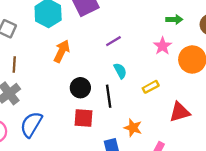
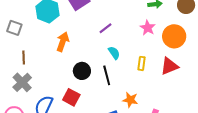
yellow rectangle: (151, 87) -> (141, 63), turned -48
red triangle: (180, 112) -> (169, 66), moved
red square: (83, 118) -> (71, 97), moved, turned 30

